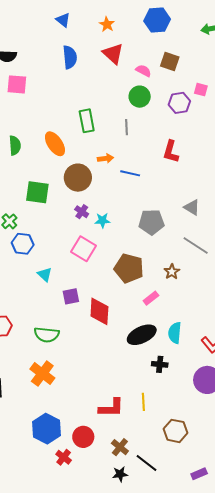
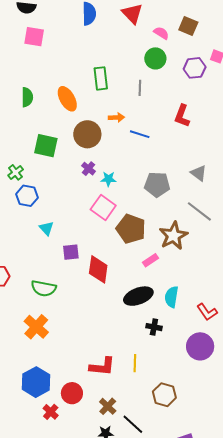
pink square: (84, 249) -> (103, 208), moved
brown star: (172, 272) -> (173, 236), size x1.8

